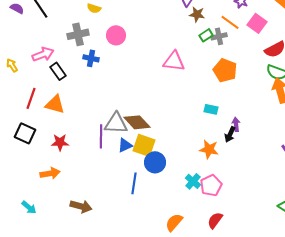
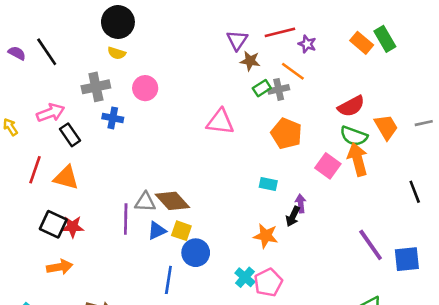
pink square: (257, 23) -> (328, 166), moved
gray triangle: (116, 123) -> (145, 202), size x0.7
black square: (25, 133) -> (53, 224), moved
yellow square: (144, 145) -> (181, 231), size x0.7

